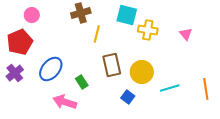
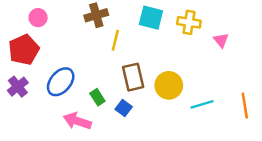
yellow cross: (148, 30) -> (189, 22), moved
blue square: (128, 97) -> (124, 108), moved

